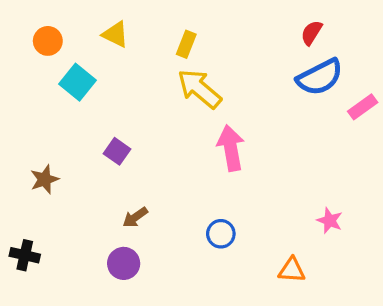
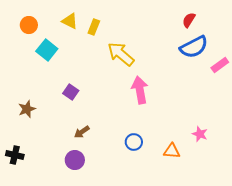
yellow rectangle: (186, 44) -> (94, 27), moved
orange triangle: (292, 270) -> (172, 151), moved

